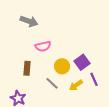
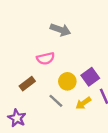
gray arrow: (29, 21) -> (60, 30), moved
brown rectangle: (27, 68) -> (27, 84), turned 48

